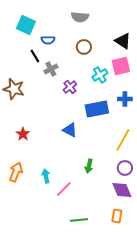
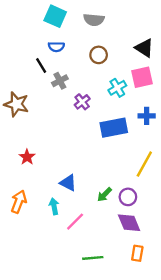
cyan square: (26, 25) -> (55, 16), moved
blue triangle: (70, 130) -> (68, 183), moved
green arrow: (89, 166) -> (104, 195), turned 32
purple circle: (125, 168) -> (128, 197), moved
purple diamond: (122, 190) -> (129, 223), moved

